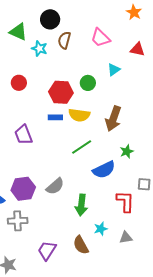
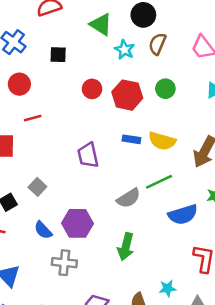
green circle: (88, 83) -> (165, 89), moved
red hexagon: (61, 92) -> (127, 95), moved
gray semicircle: (55, 186) -> (129, 198), moved
green arrow: (81, 205) -> (126, 247), moved

